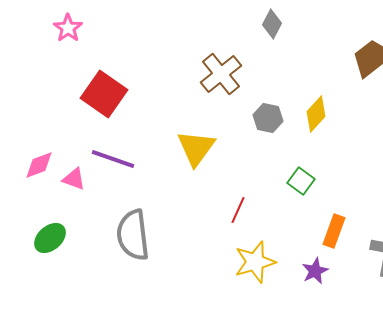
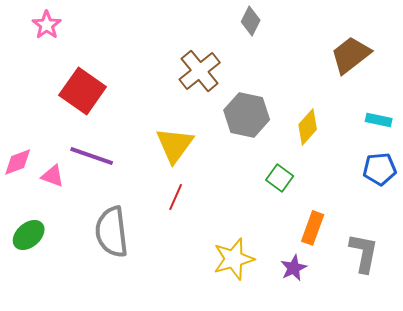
yellow diamond: (316, 114) -> (308, 127), moved
gray hexagon: (268, 118) -> (247, 115), size x1.5
red line: (238, 210) -> (176, 197), moved

